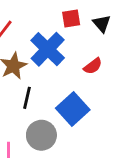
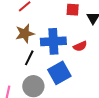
blue cross: (48, 49) -> (53, 41), moved, turned 30

